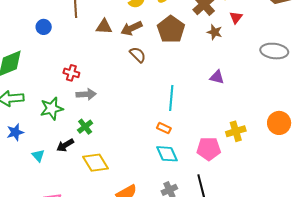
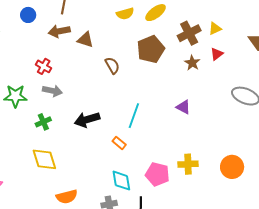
brown triangle: (104, 27) -> (85, 40), moved
brown arrow: (131, 28) -> (59, 31), moved
black arrow: (65, 145) -> (87, 120), moved, size x1.4
cyan diamond: (167, 154) -> (121, 181), moved

